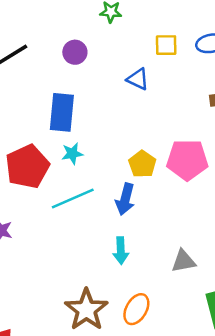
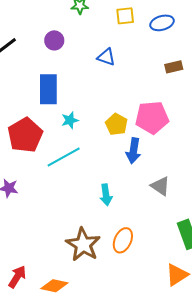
yellow square: (166, 45) -> (125, 16), moved
cyan star: (72, 154) -> (70, 120), moved
blue arrow: (125, 199) -> (133, 151), moved
gray triangle: (183, 261) -> (160, 186), moved, turned 50

